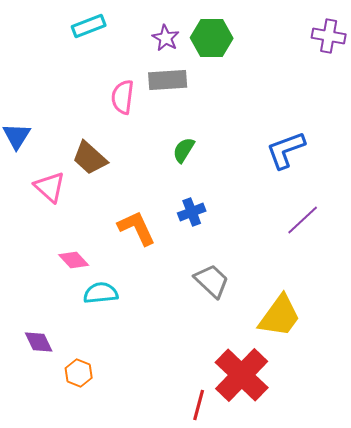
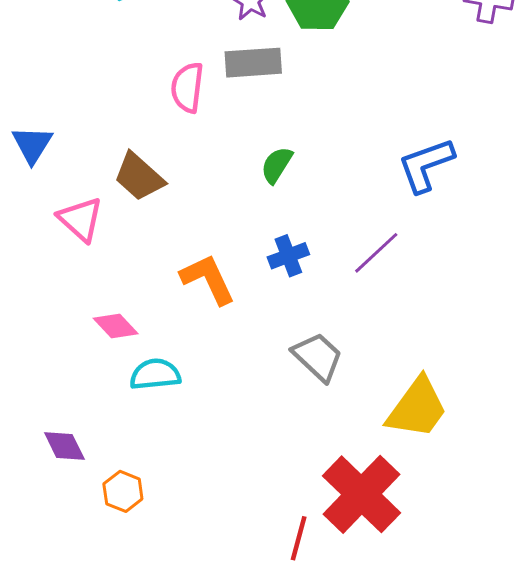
purple line: (303, 220) -> (376, 253), moved

